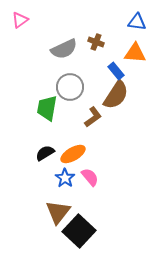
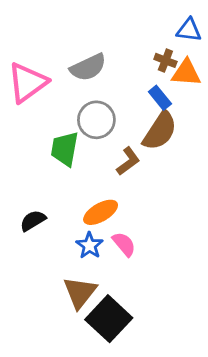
pink triangle: (20, 20) -> (27, 83), moved, size x1.8
brown cross: (96, 42) -> (165, 60), moved
black semicircle: (45, 153) -> (33, 221), moved

